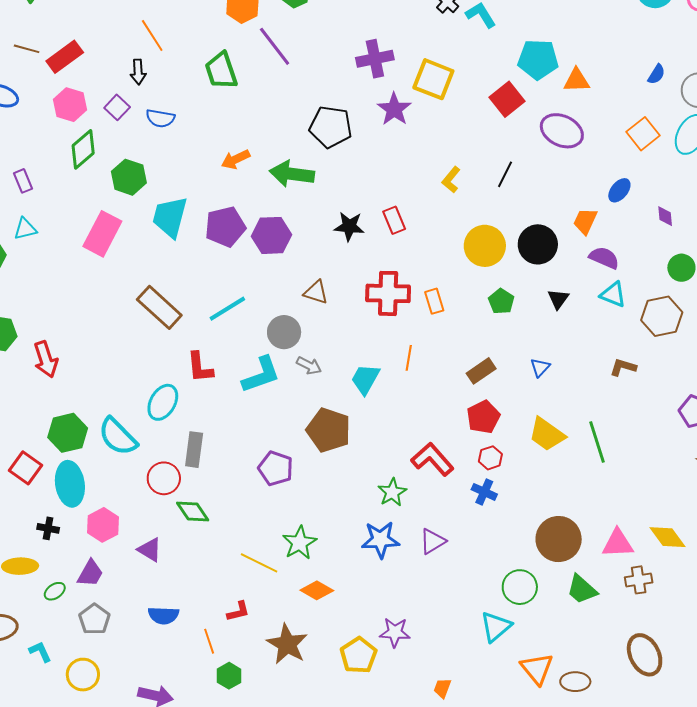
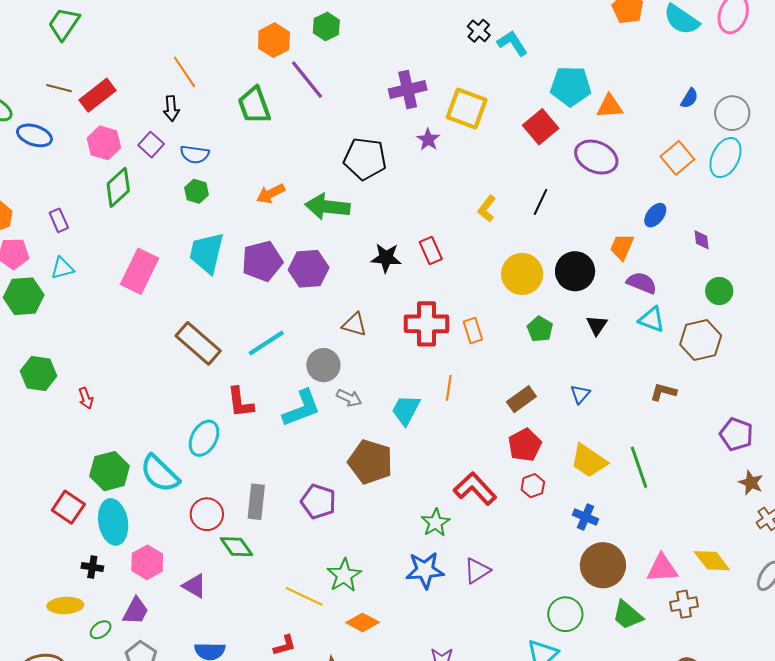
purple star: (394, 109) -> (428, 140), size x0.7
green hexagon: (129, 177) -> (196, 191), moved, size x0.7
red arrow: (46, 359) -> (86, 398), size x0.6
gray rectangle: (194, 450) -> (256, 502), moved
blue cross: (484, 492) -> (585, 517), moved

